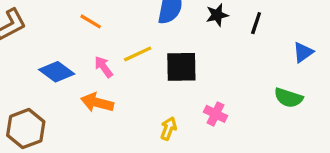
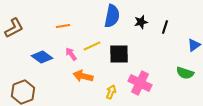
orange line: (91, 21) -> (63, 26), turned -40
orange arrow: (97, 103) -> (83, 76), moved
pink cross: (215, 114) -> (140, 83), size x1.6

